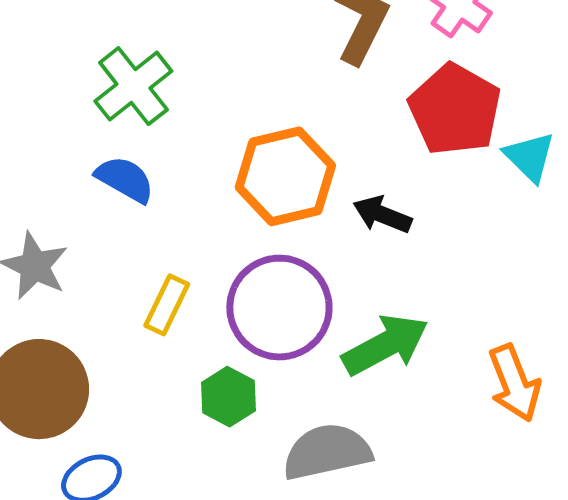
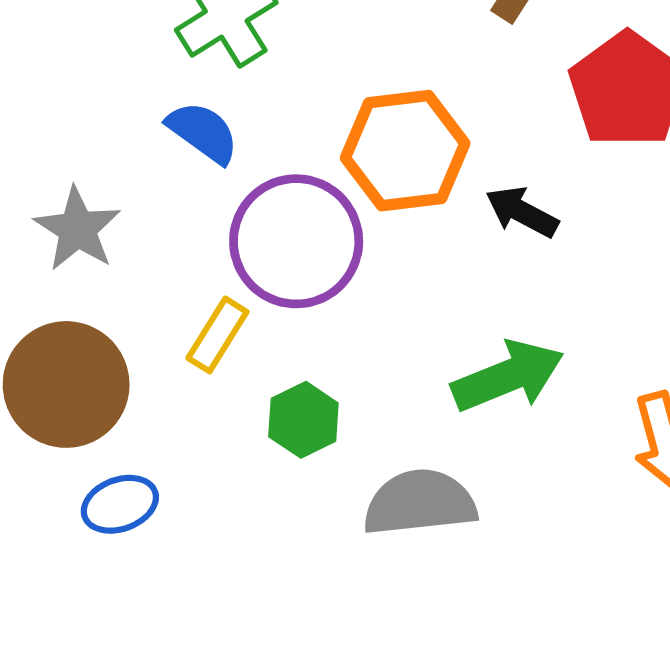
yellow rectangle: (167, 305) -> (217, 335), moved
purple circle: (279, 308) -> (296, 241), moved

